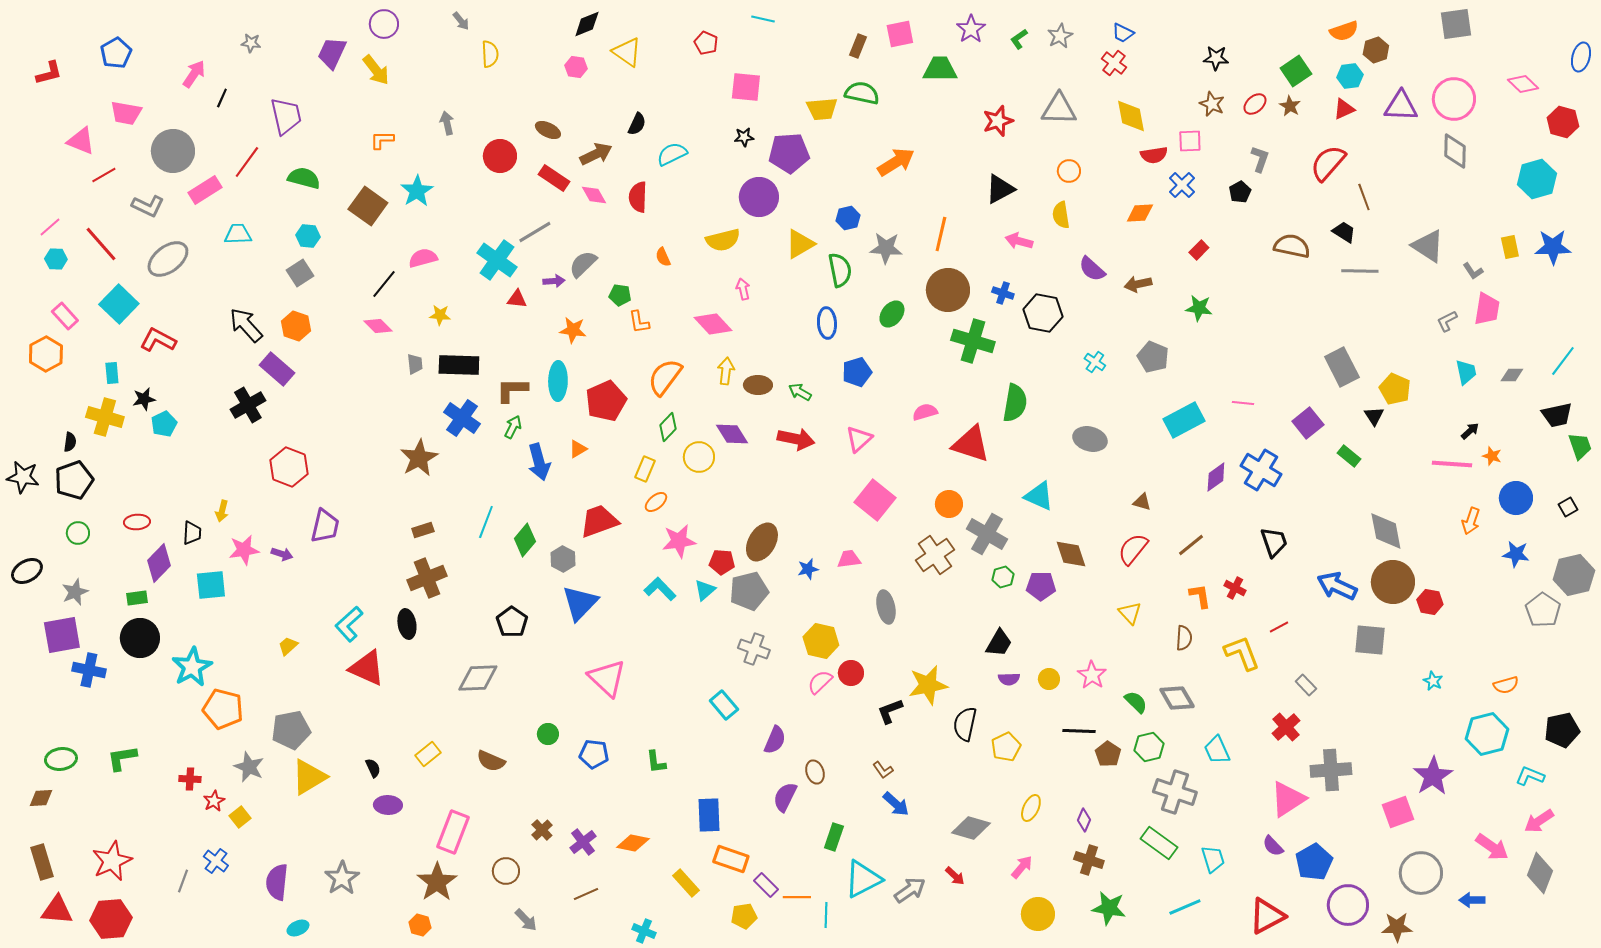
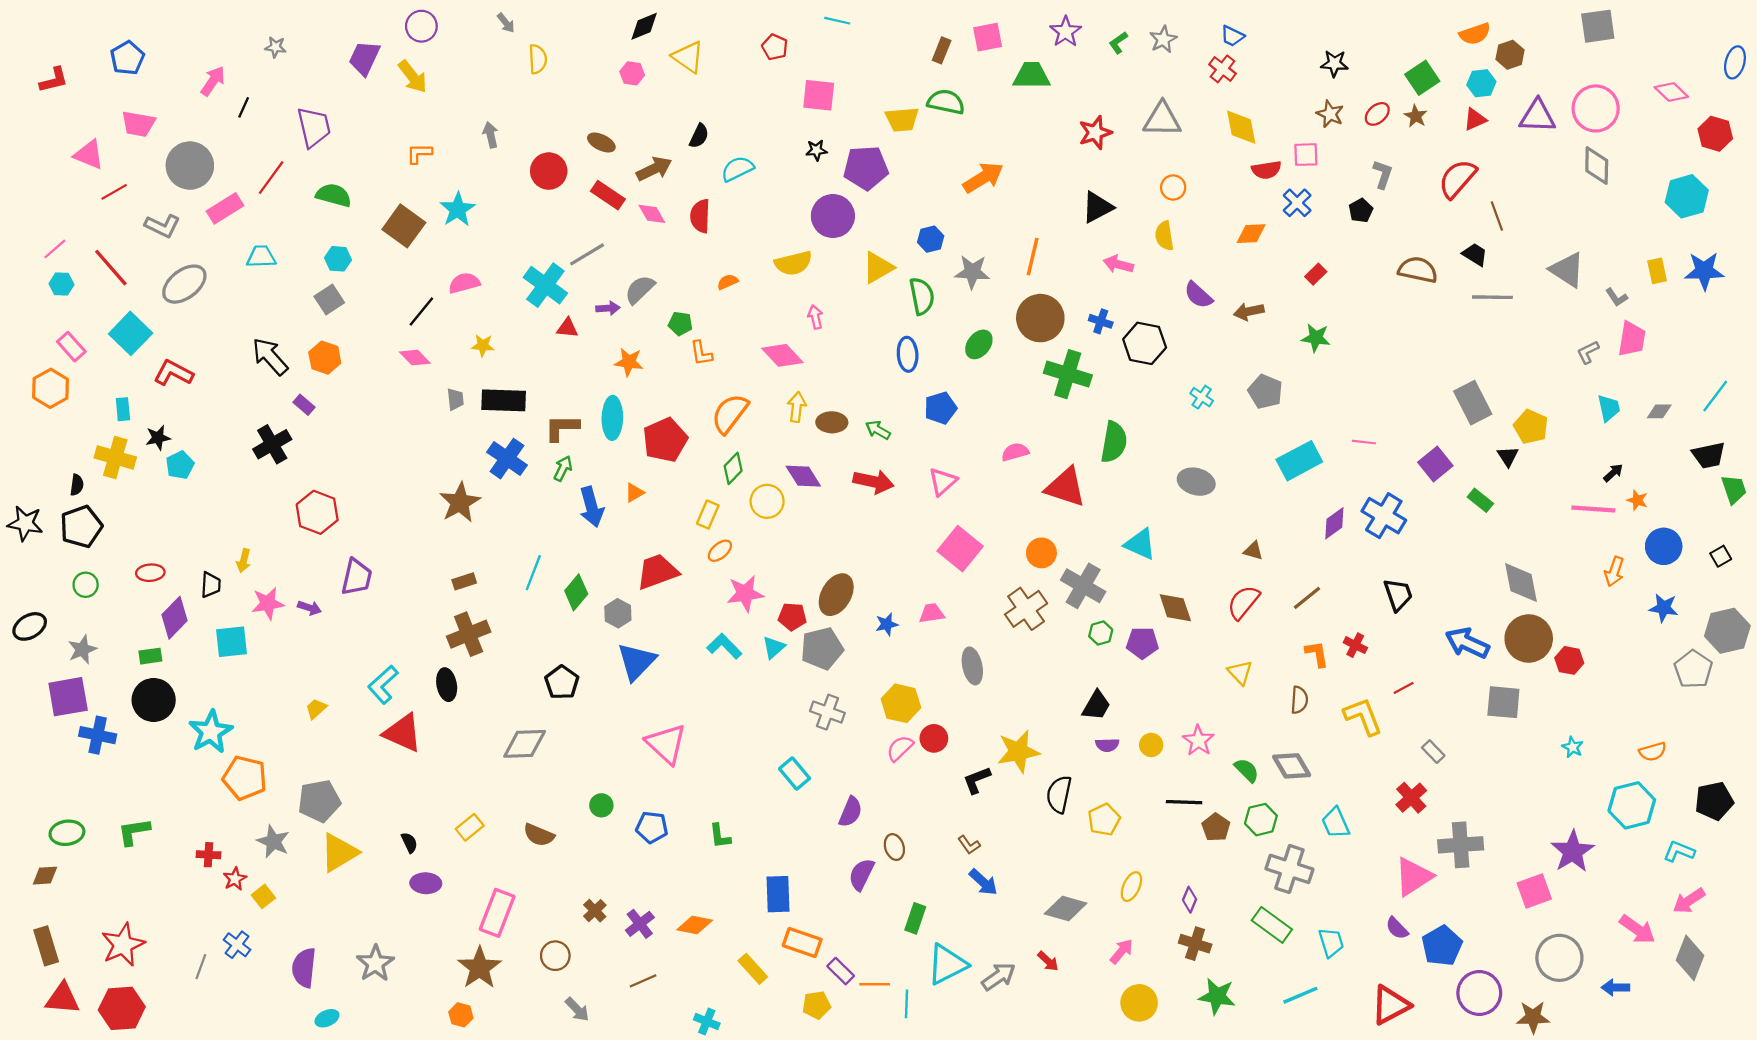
orange semicircle: (663, 257) -> (728, 282), turned 90
purple rectangle: (277, 369) -> (304, 405), size x0.6

